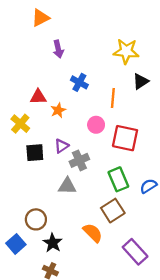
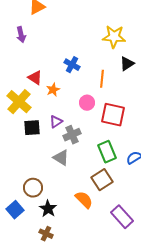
purple arrow: (58, 49) -> (21, 35), moved
red triangle: (38, 97) -> (35, 78), turned 35
yellow cross: (20, 124) -> (19, 102), size x1.4
gray triangle: (67, 186) -> (61, 158), turned 30

